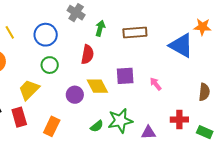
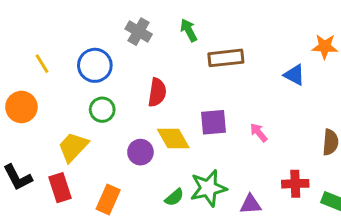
green arrow: (100, 28) -> (189, 30), moved, turned -42
blue triangle: (181, 45) -> (294, 75), size x0.6

